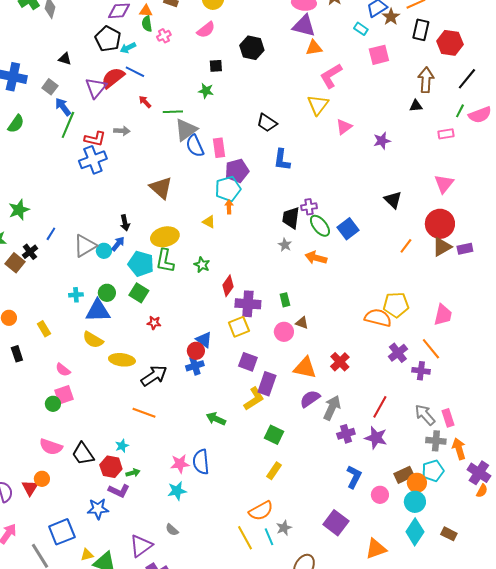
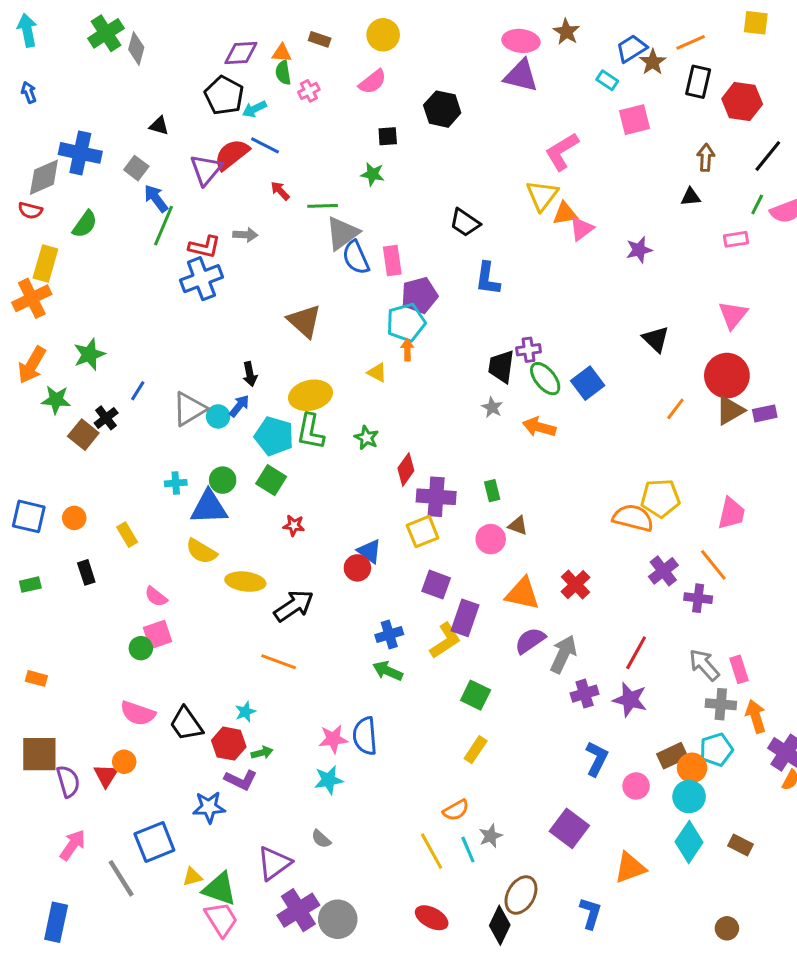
orange triangle: (314, 48) -> (565, 214), moved
brown arrow: (426, 80) -> (706, 157), size x0.7
blue cross: (195, 366) -> (389, 635), moved
orange semicircle: (261, 511) -> (456, 810), size x0.7

